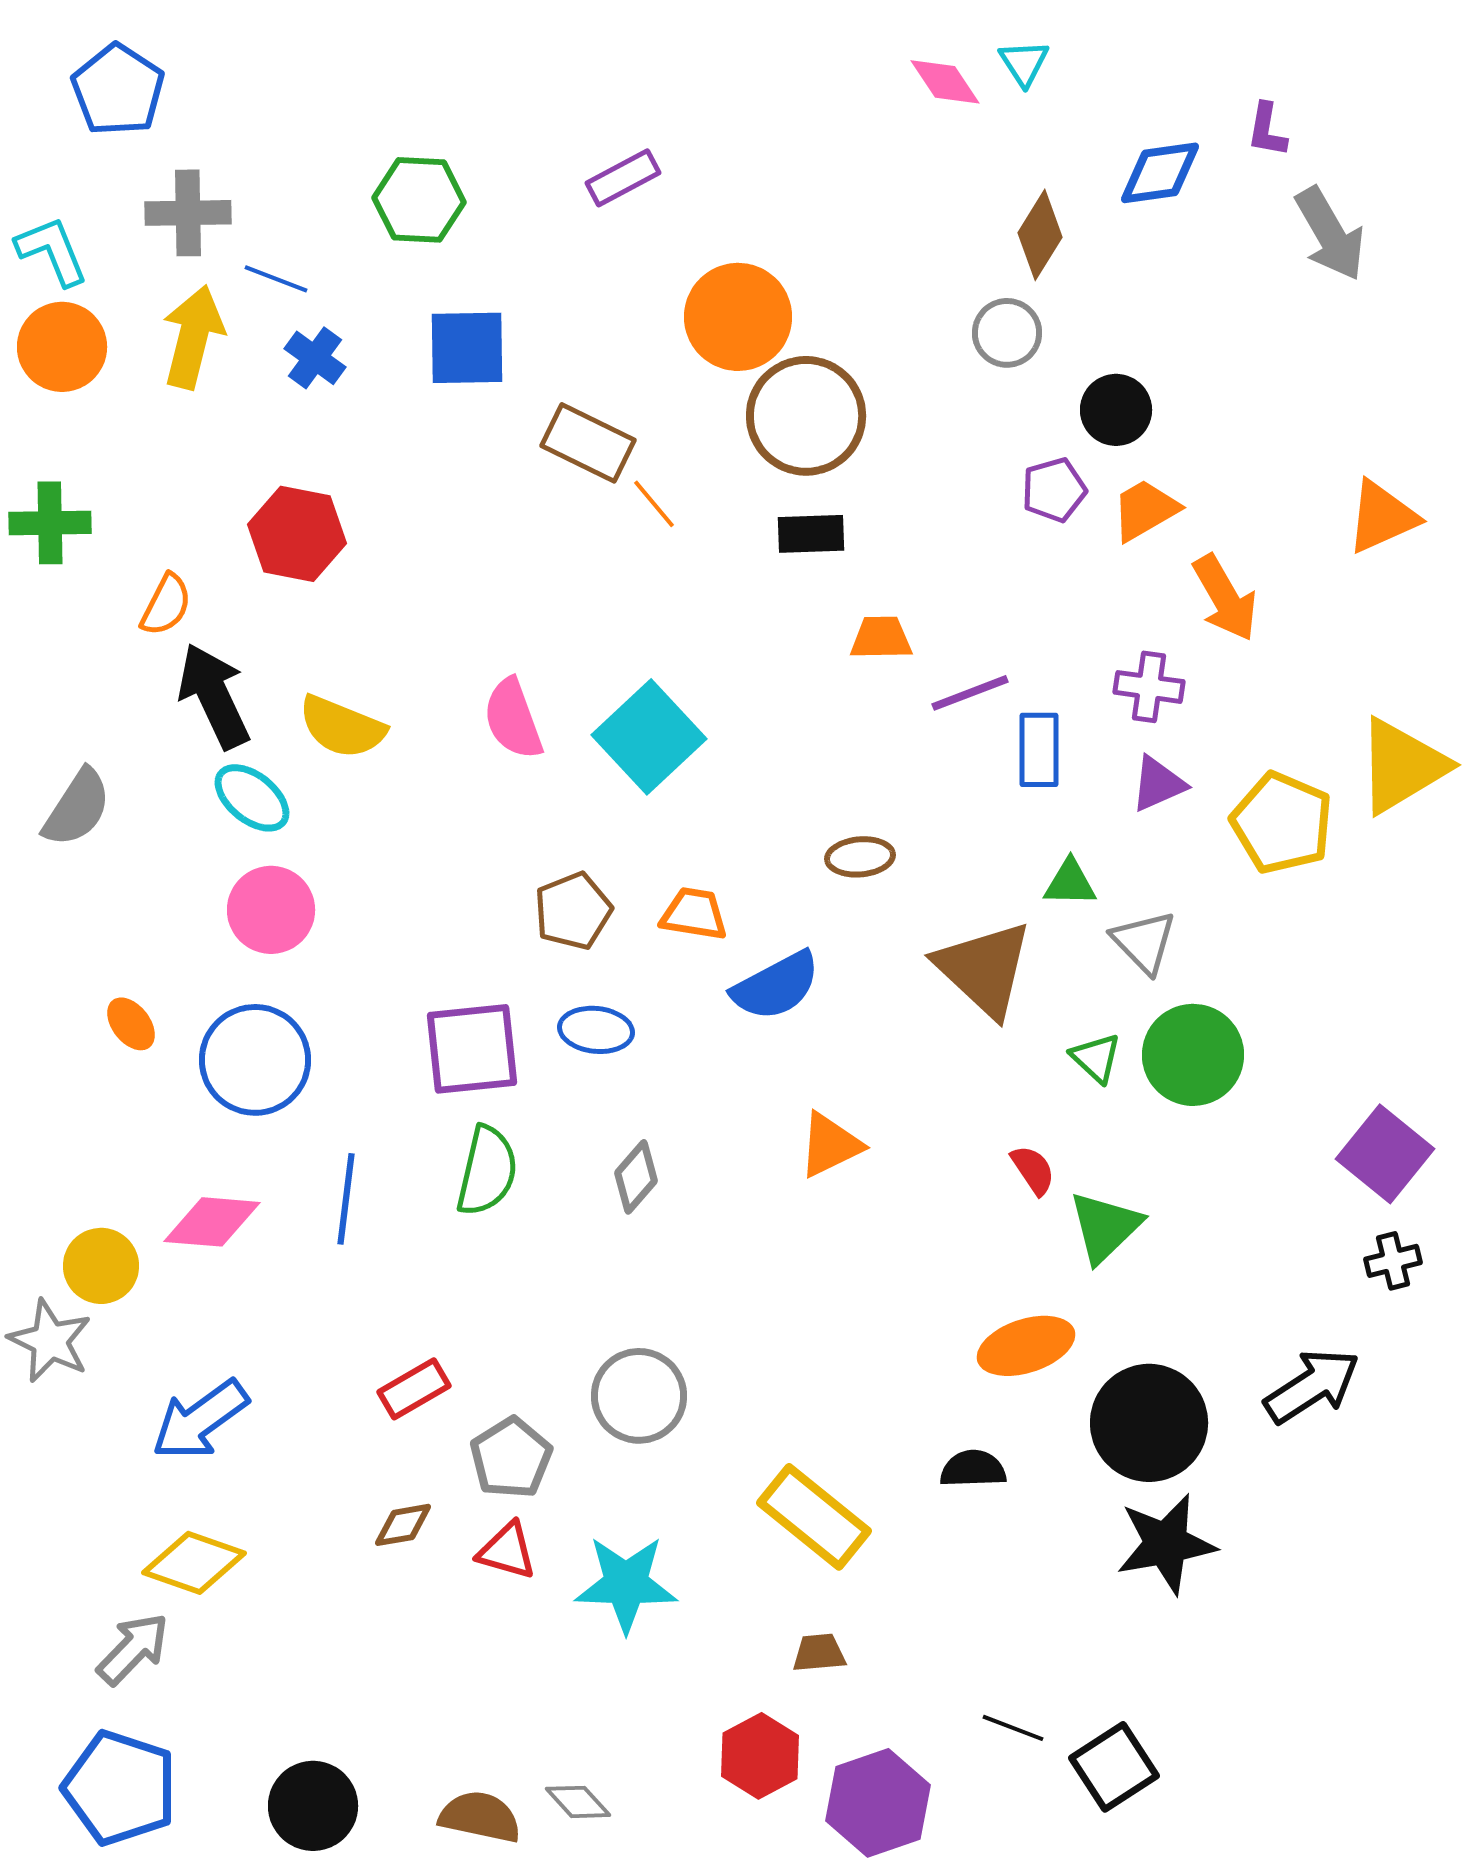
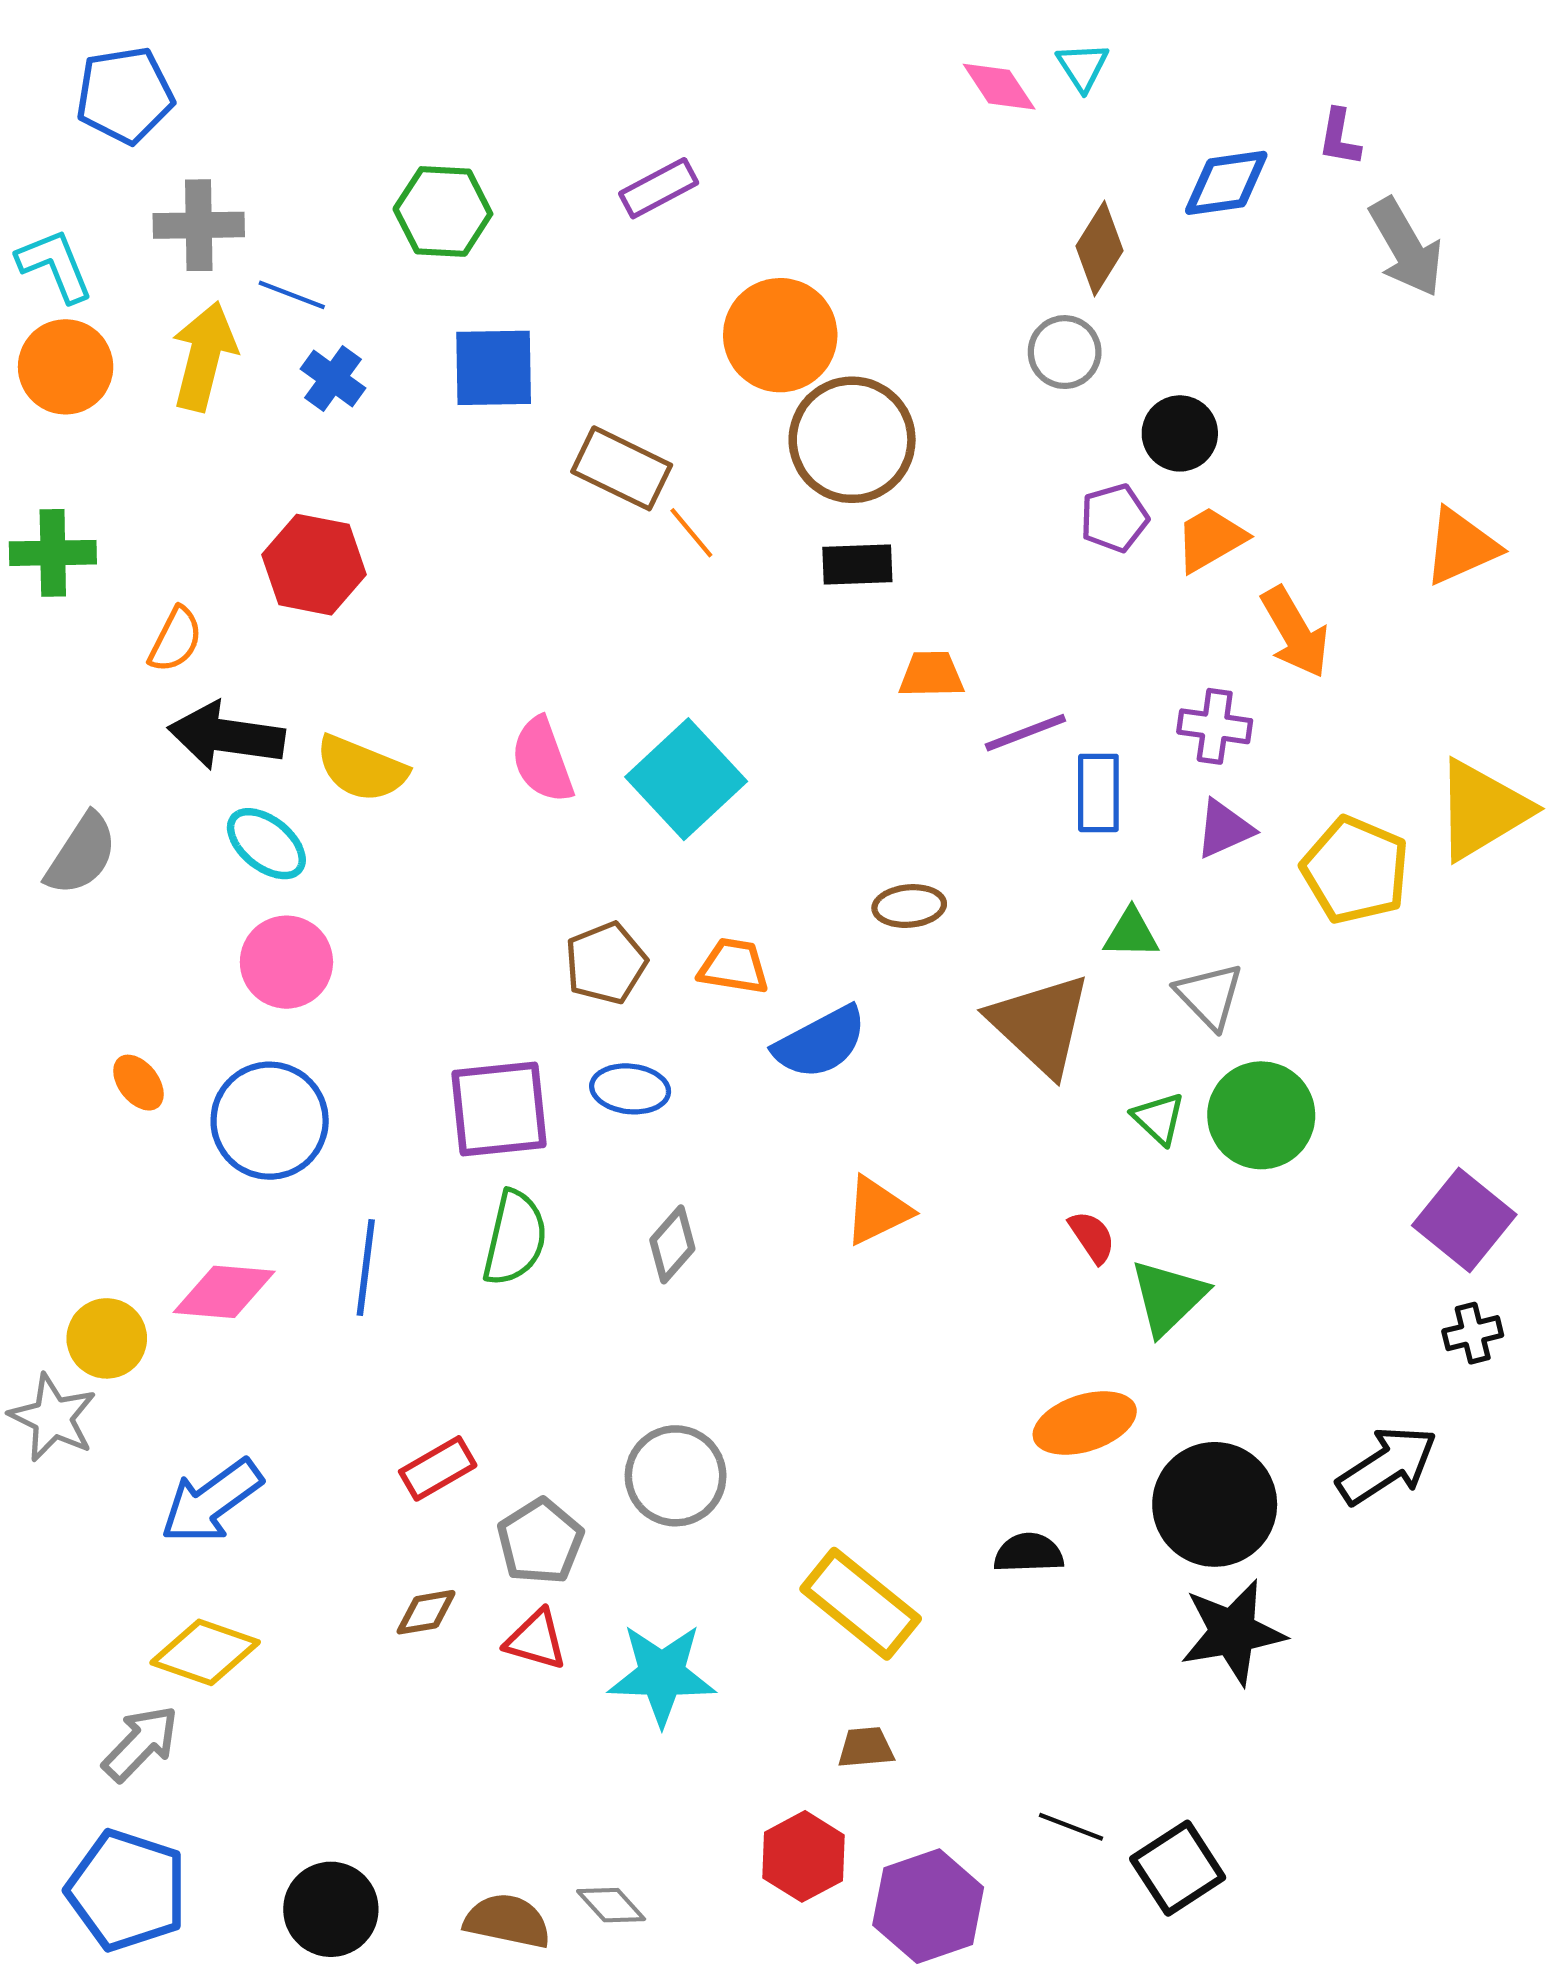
blue pentagon: (118, 90) -> (125, 95), turned 30
black arrow: (214, 696) -> (226, 736), turned -57

